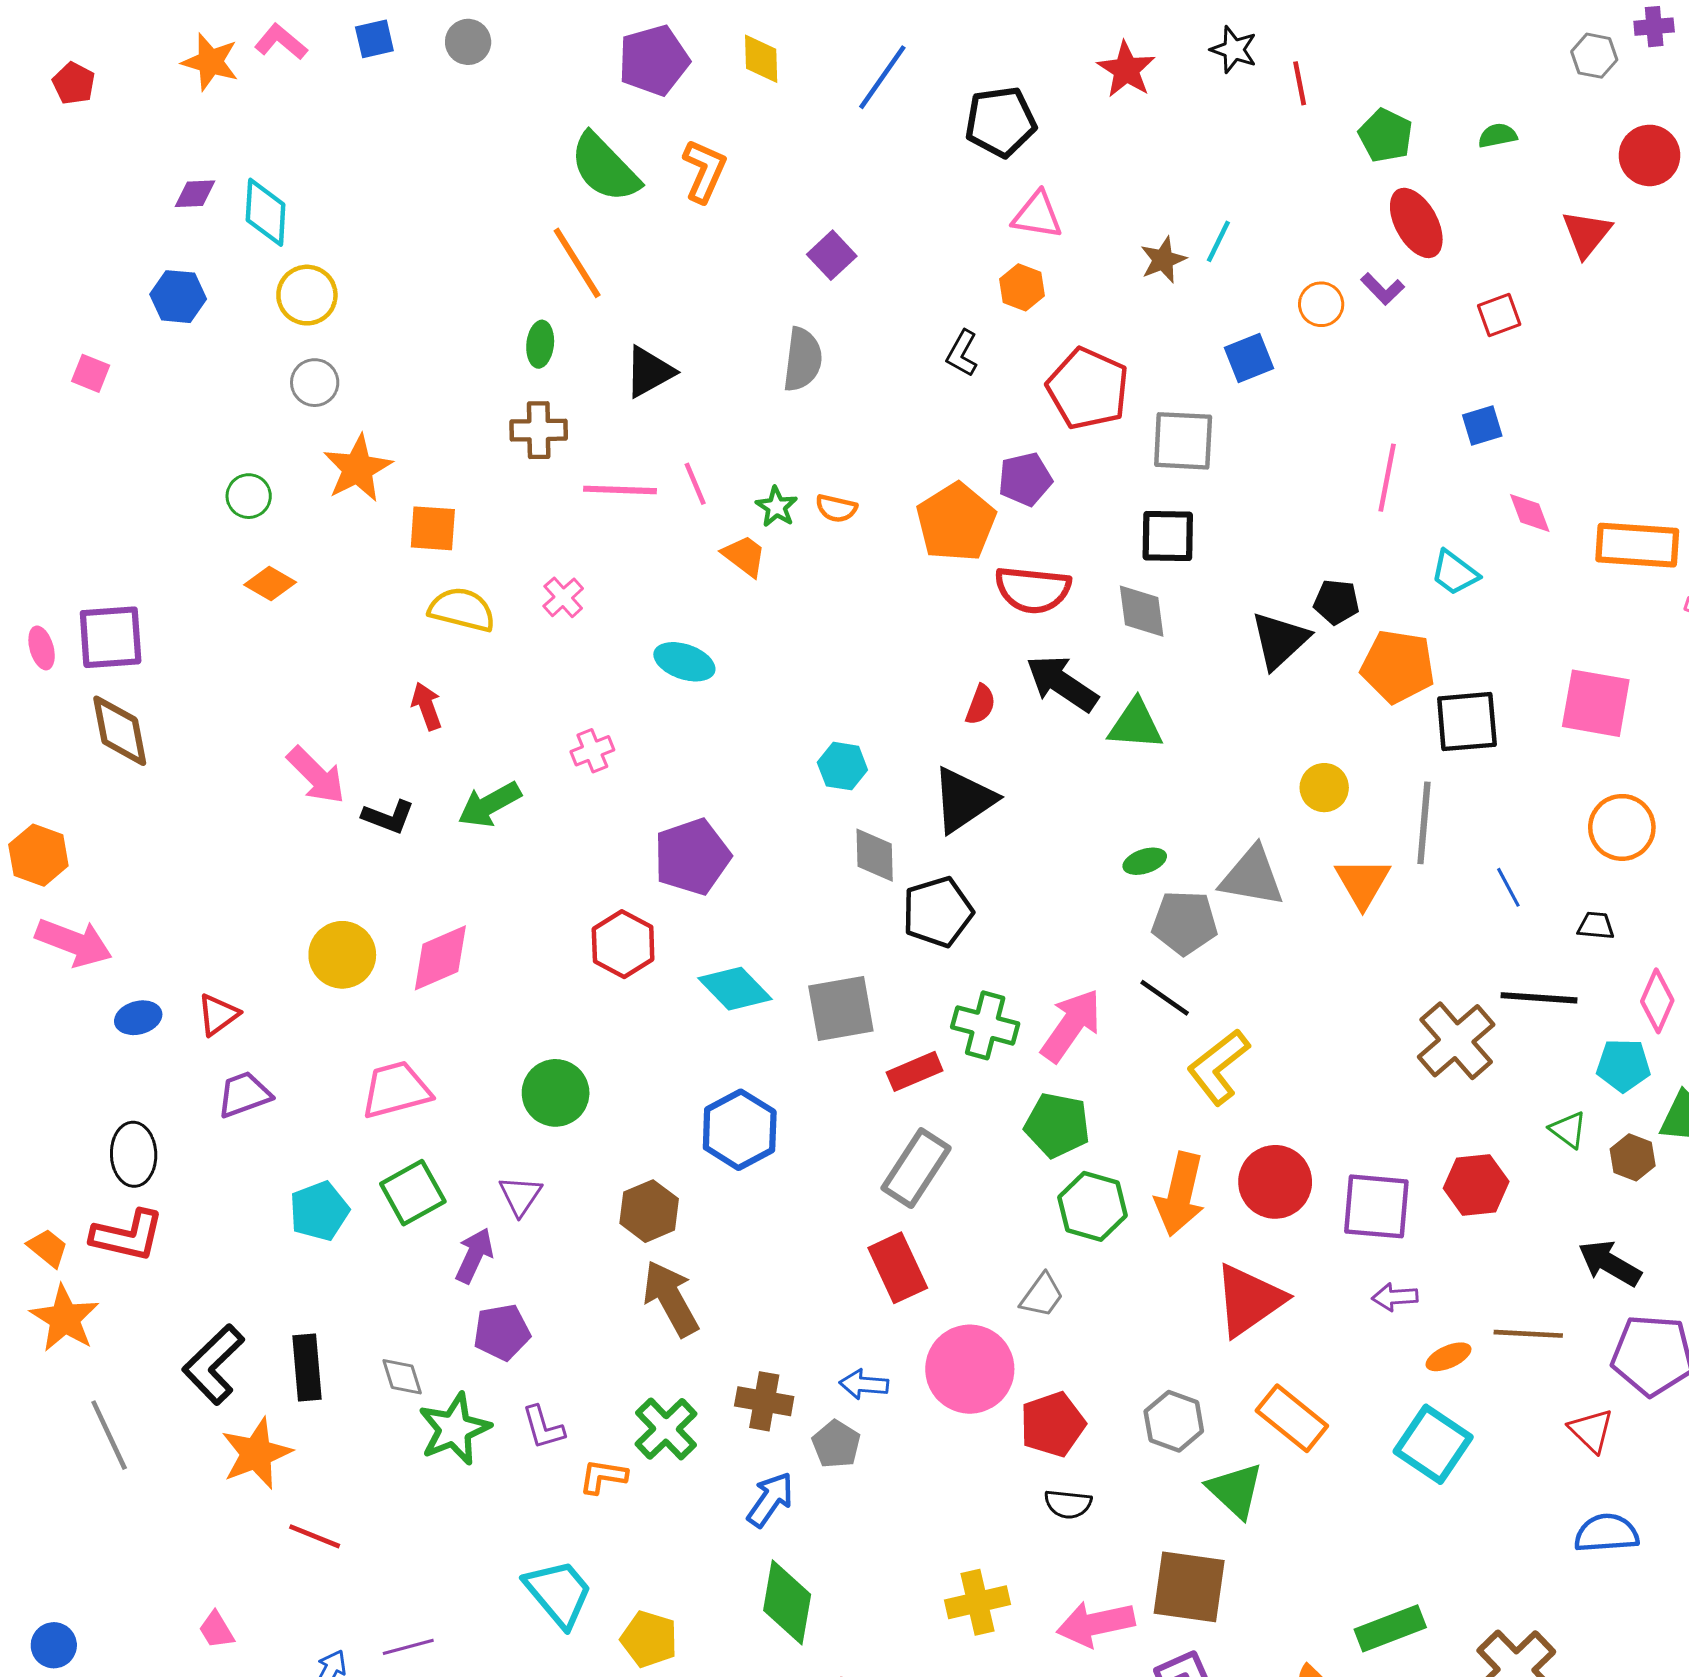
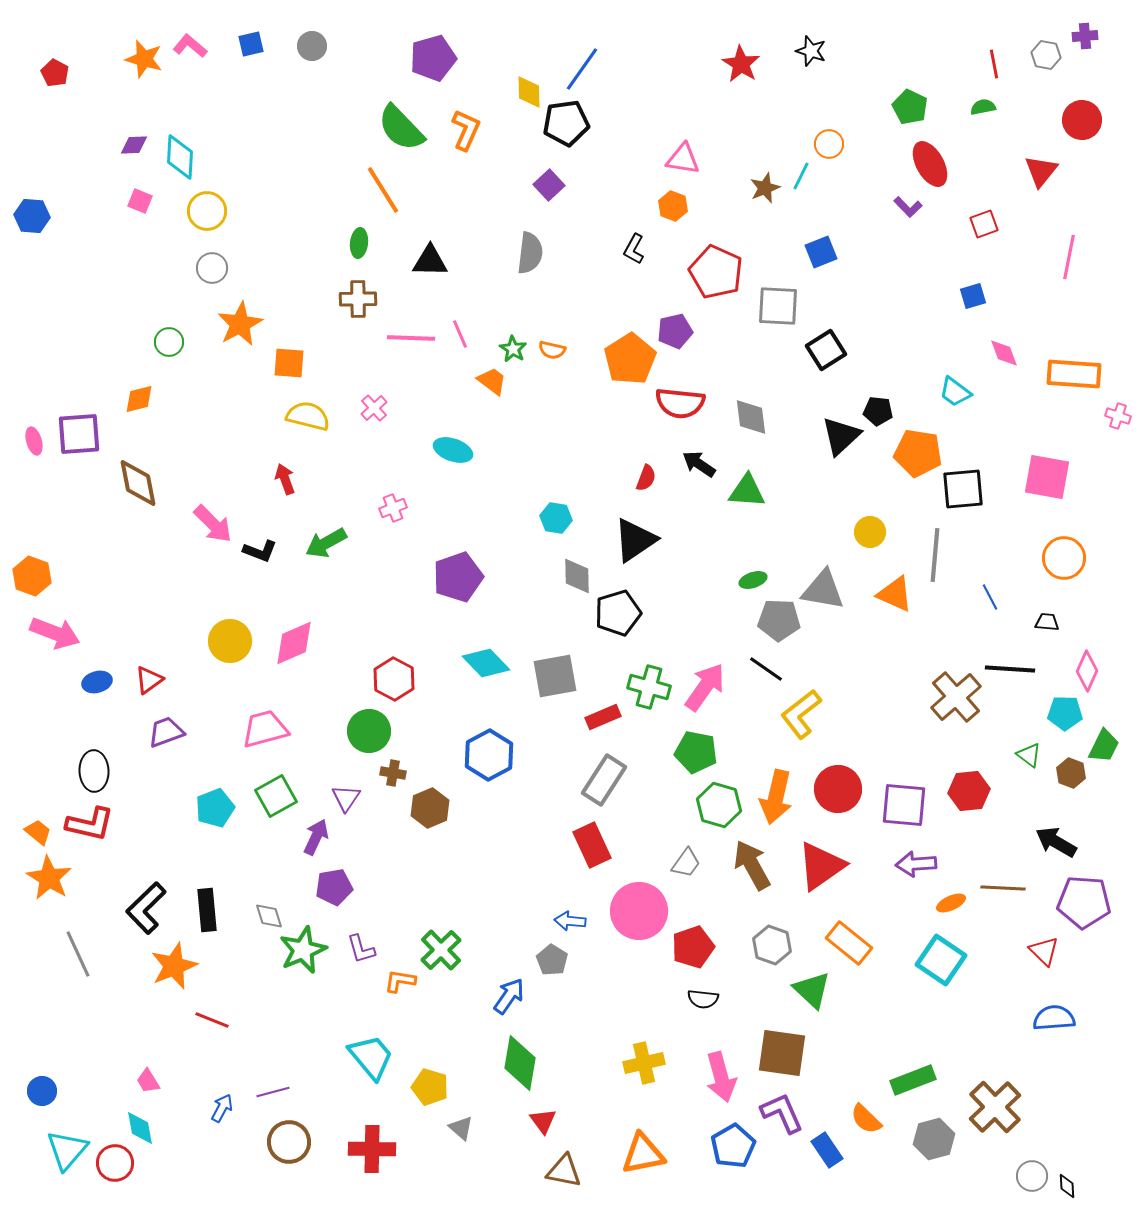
yellow diamond: (761, 59) -> (529, 92), moved
red line: (1300, 83) -> (994, 64), moved
black pentagon: (1000, 122) -> (566, 123), moved
blue hexagon: (178, 297) -> (32, 216), moved
orange circle: (1321, 304) -> (829, 144), moved
black triangle: (649, 372) -> (430, 261), turned 30
pink square: (91, 373) -> (140, 201), moved
pink line: (1387, 478) -> (1069, 257), moved
black square: (1168, 536) -> (826, 350), moved, turned -33
orange diamond: (270, 584) -> (139, 399), moved, turned -44
black arrow: (1062, 683) -> (699, 464), size x0.7
brown diamond: (120, 731) -> (138, 483), moved
orange triangle: (1363, 883) -> (895, 594), turned -36
red hexagon: (623, 944) -> (394, 679), moved
purple arrow: (1395, 1297) -> (916, 864), size x1.4
brown arrow: (671, 1298) -> (752, 865), moved
brown cross: (764, 1401) -> (393, 773), moved, size x0.7
pink arrow: (1096, 1624) -> (721, 1077), turned -93

